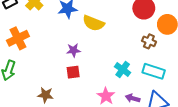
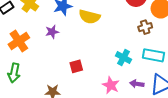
brown cross: (149, 41) -> (145, 27), turned -32
purple star: (73, 50) -> (52, 32), moved

